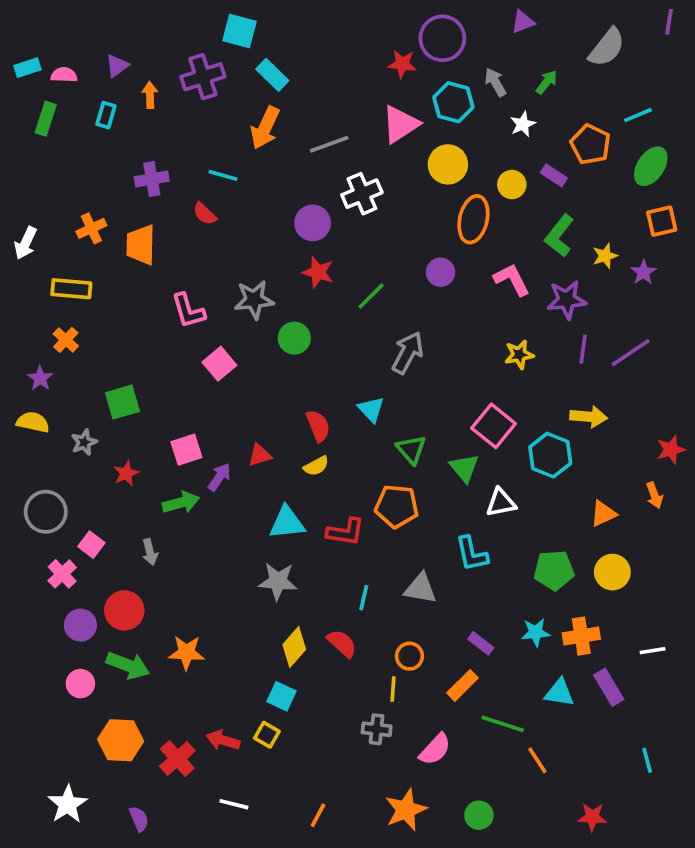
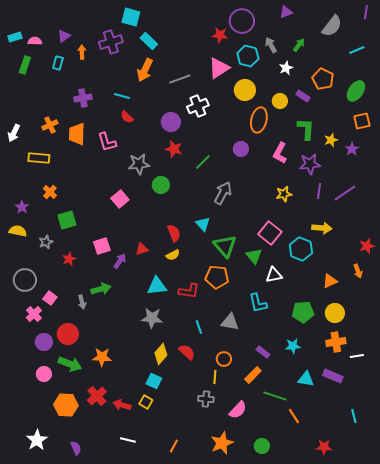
cyan line: (638, 115) -> (357, 50), moved
red semicircle: (205, 214) -> (127, 117), moved
green L-shape: (559, 236) -> (306, 129), turned 145
pink L-shape: (512, 280) -> (280, 153), turned -125
pink L-shape: (188, 311) -> (107, 142), moved
orange cross: (66, 340) -> (50, 192), moved
green triangle: (411, 450) -> (225, 246), size x1.4
green arrow: (181, 503) -> (101, 289), moved
cyan line: (364, 598) -> (199, 327), turned -32
orange cross: (581, 636) -> (336, 342), moved
purple rectangle: (609, 687) -> (333, 376), turned -36
red cross: (177, 759) -> (97, 396), moved

